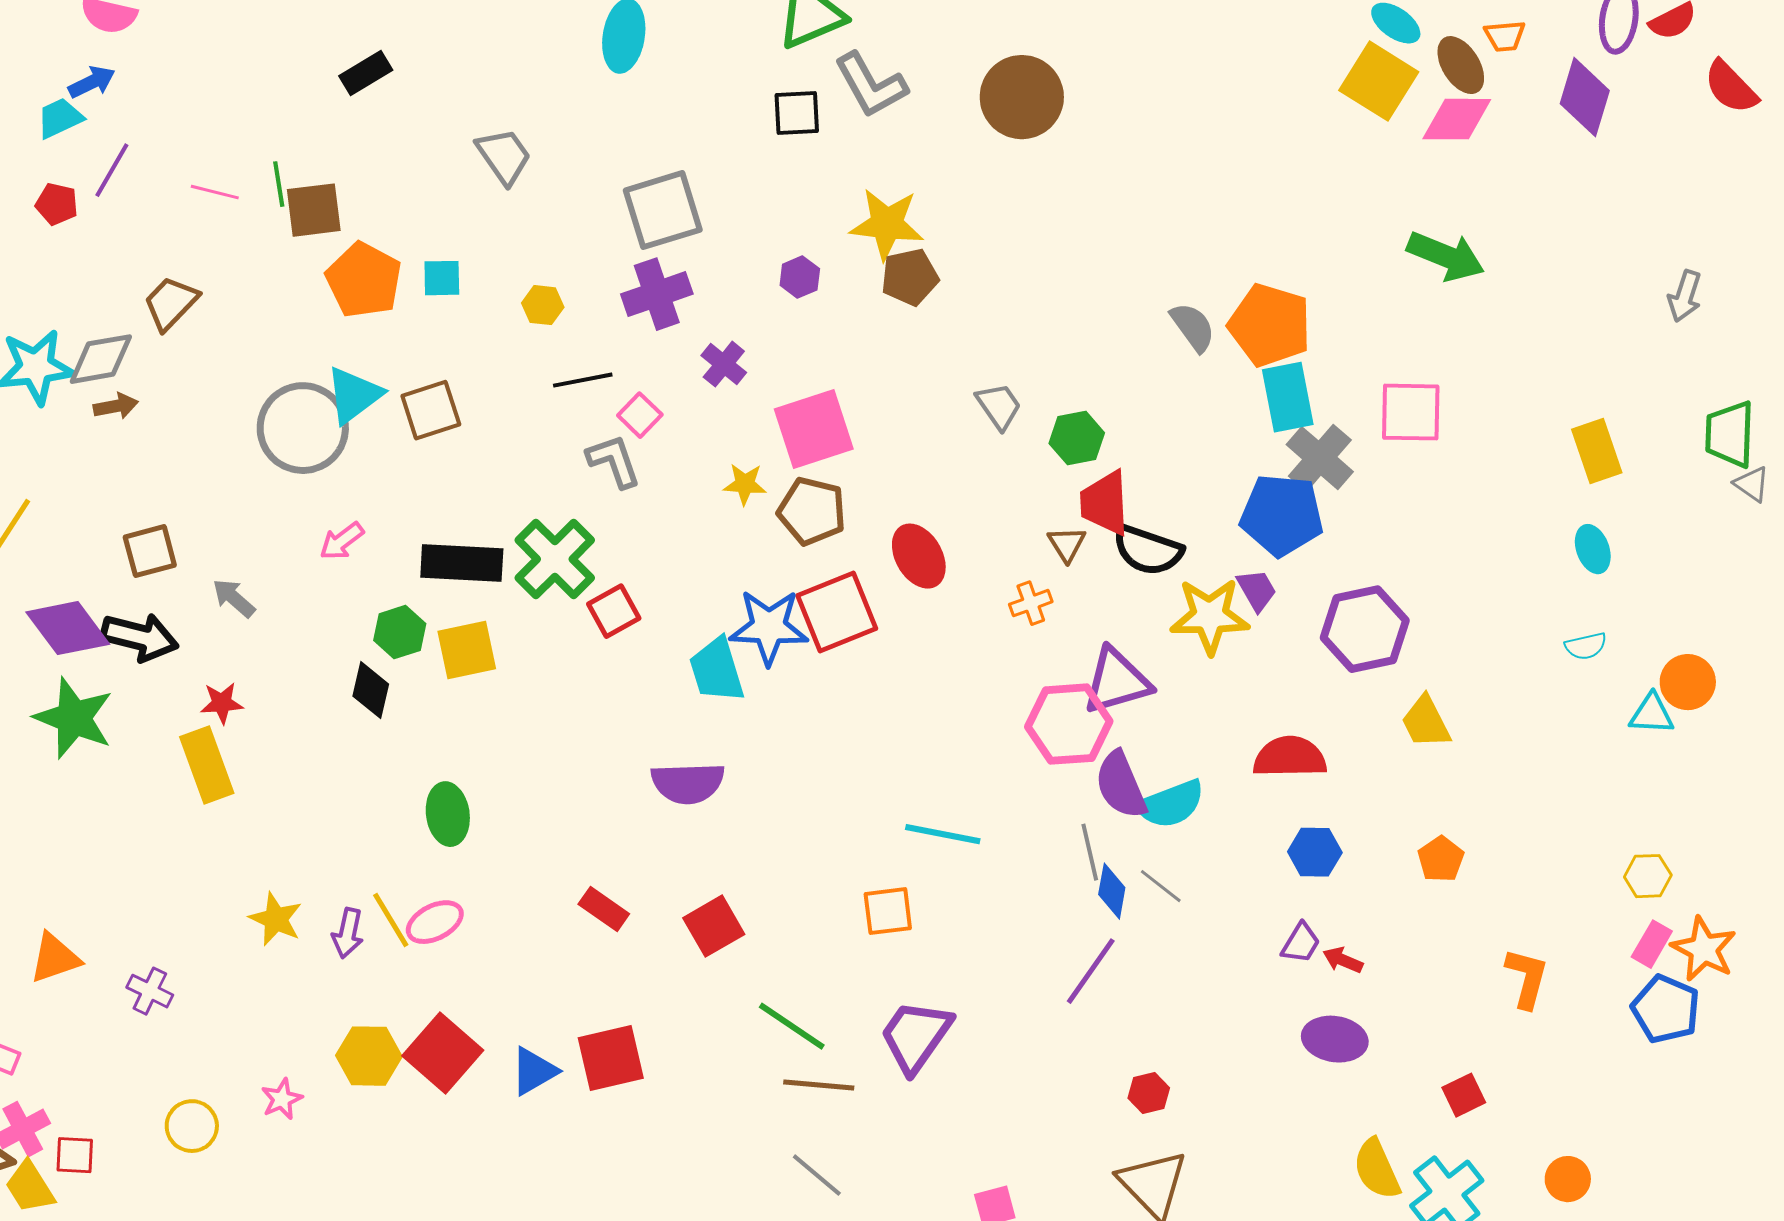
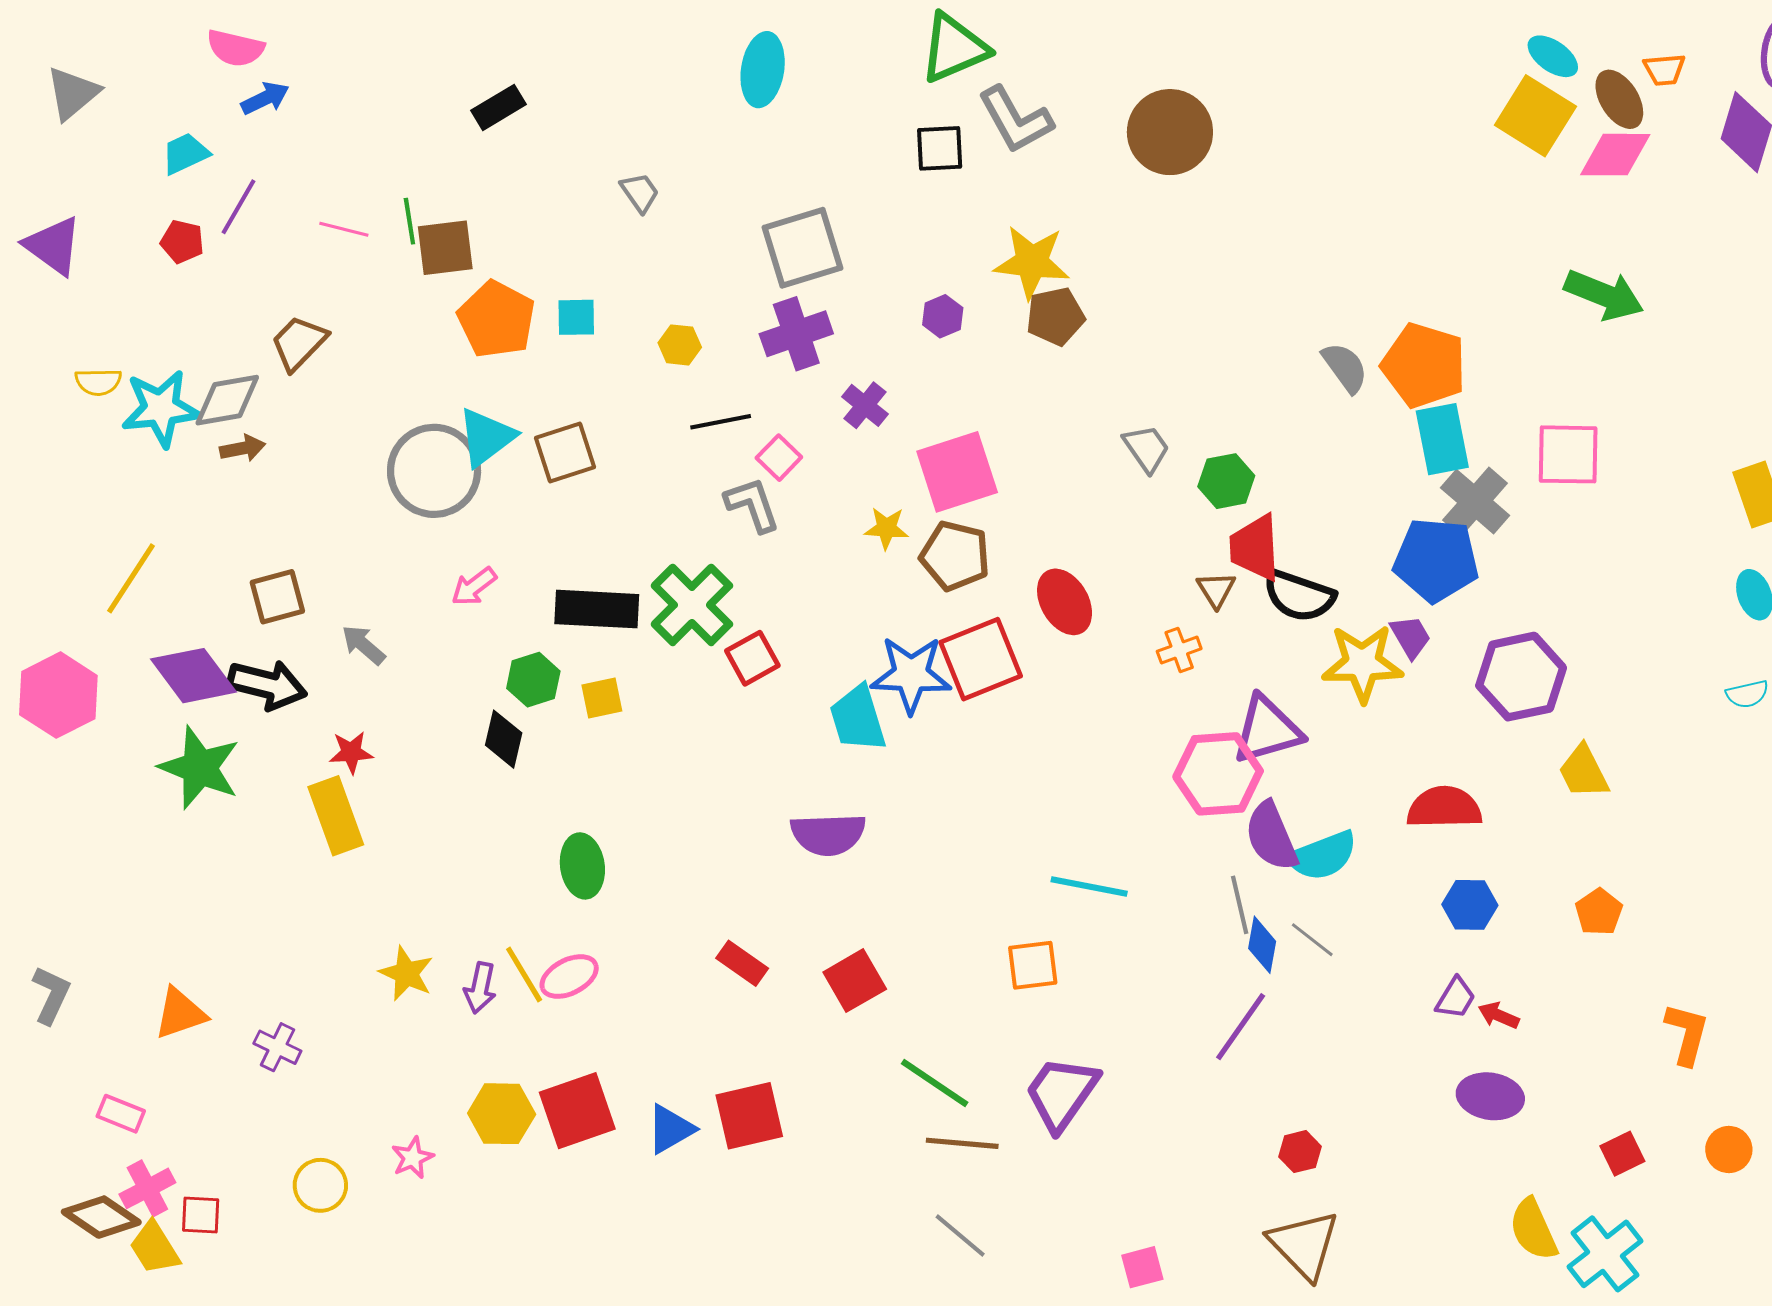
blue arrow: (92, 82) -> (265, 98), moved
gray trapezoid: (504, 156) -> (640, 192), size x0.7
yellow square: (467, 650) -> (602, 698), size x0.7
red square: (443, 1053) -> (577, 1111), turned 30
orange circle: (1568, 1179) -> (1729, 1150), moved

